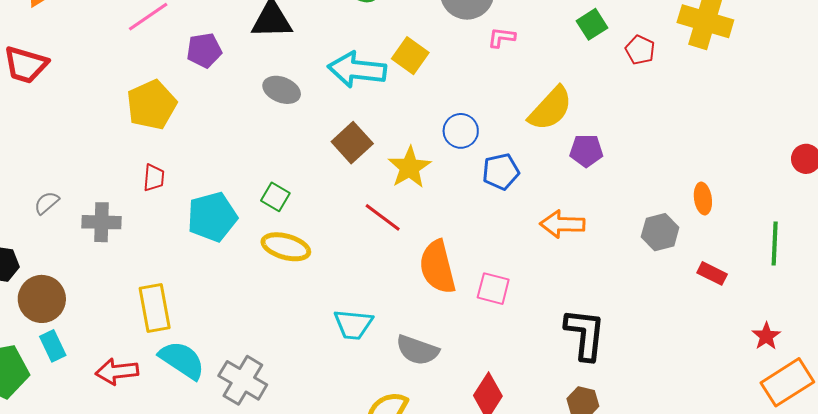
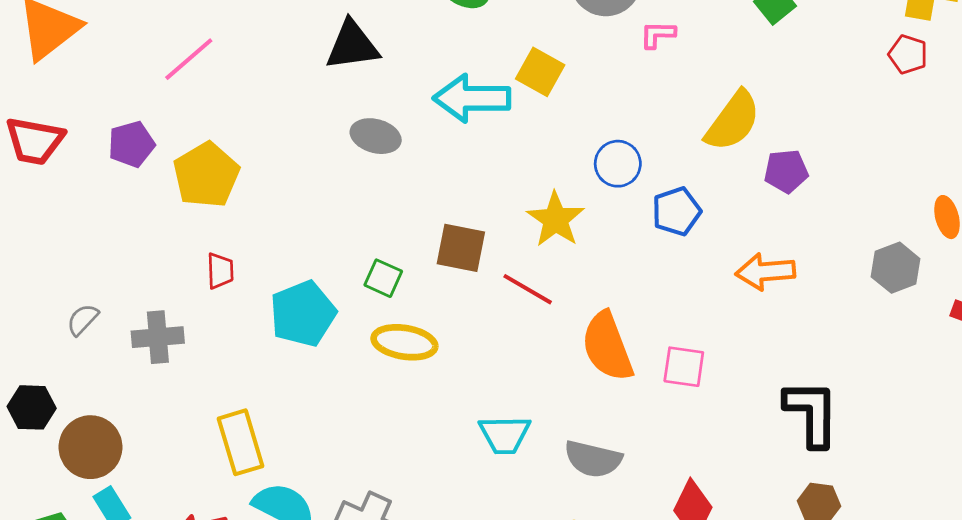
purple pentagon: (204, 50) -> (131, 144), moved
red pentagon: (640, 50) -> (908, 54), moved
brown square: (352, 143) -> (461, 248), moved, turned -30

